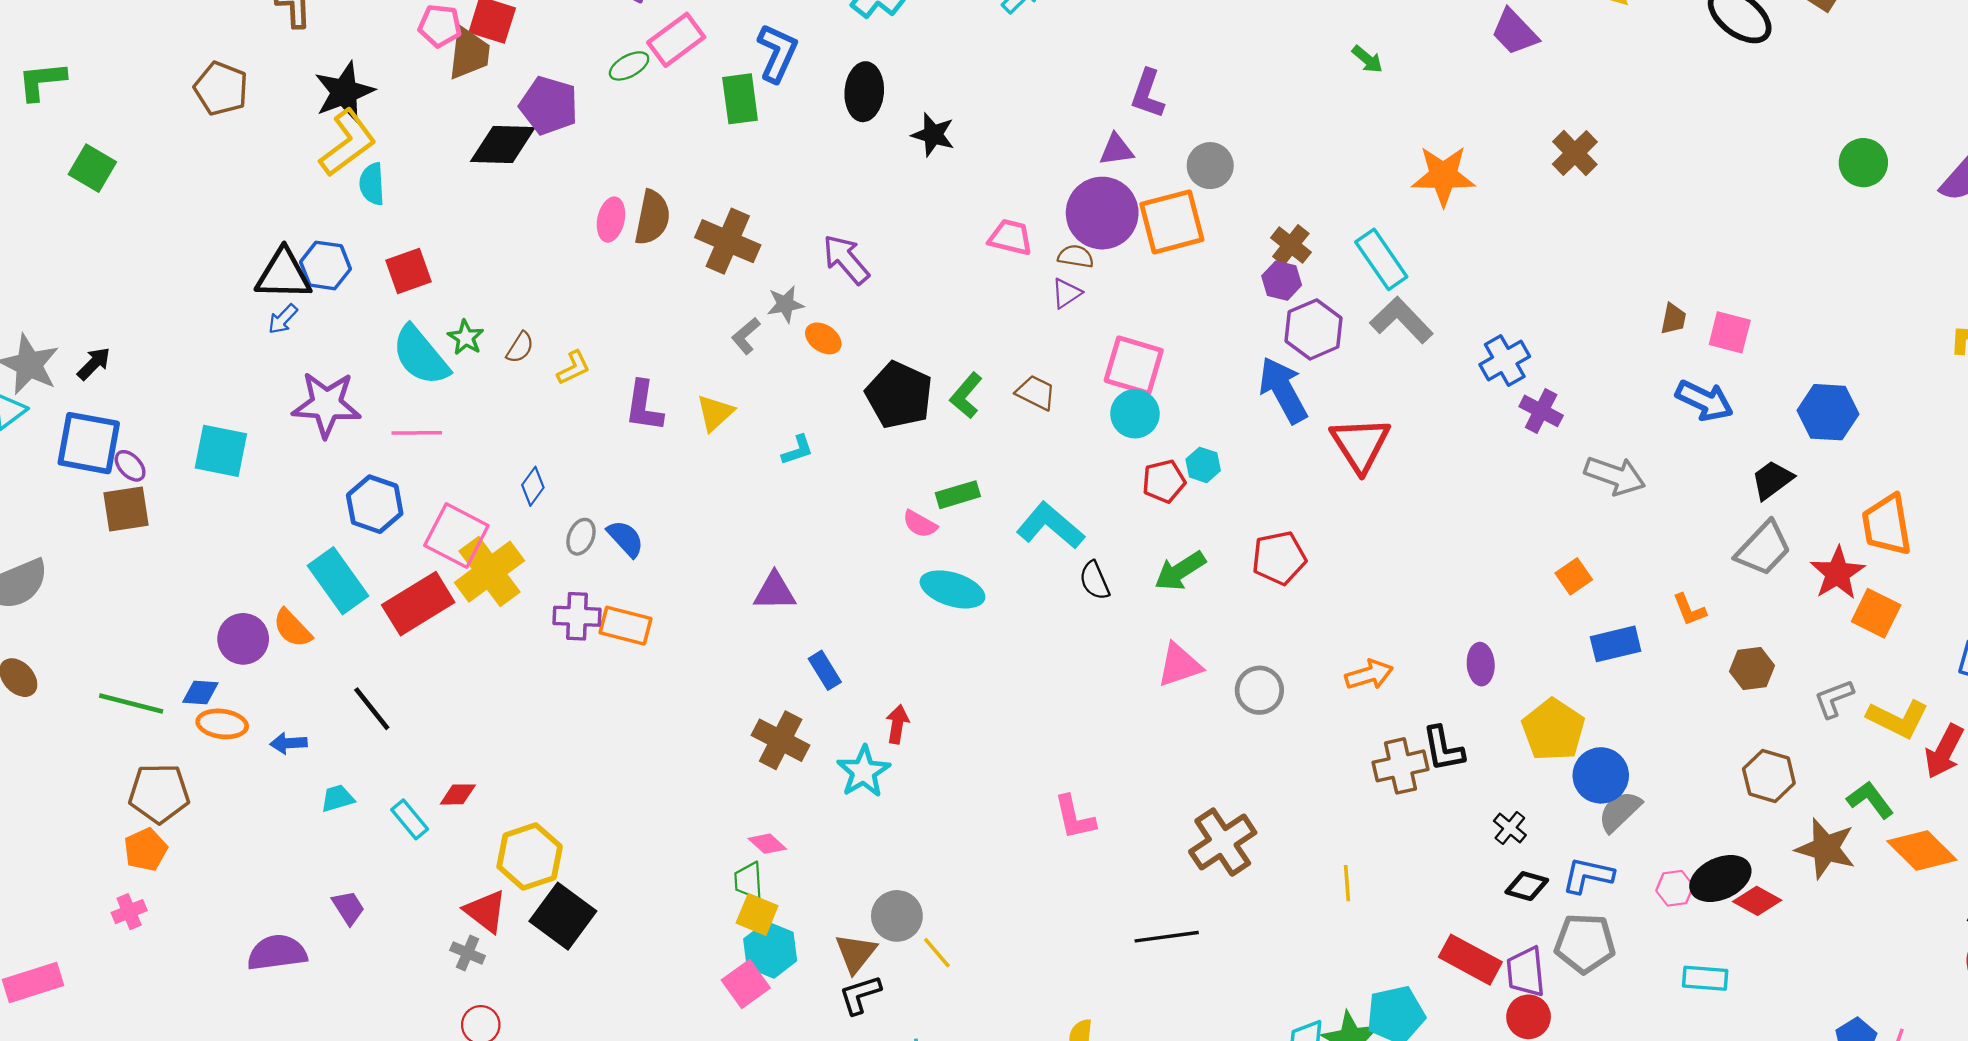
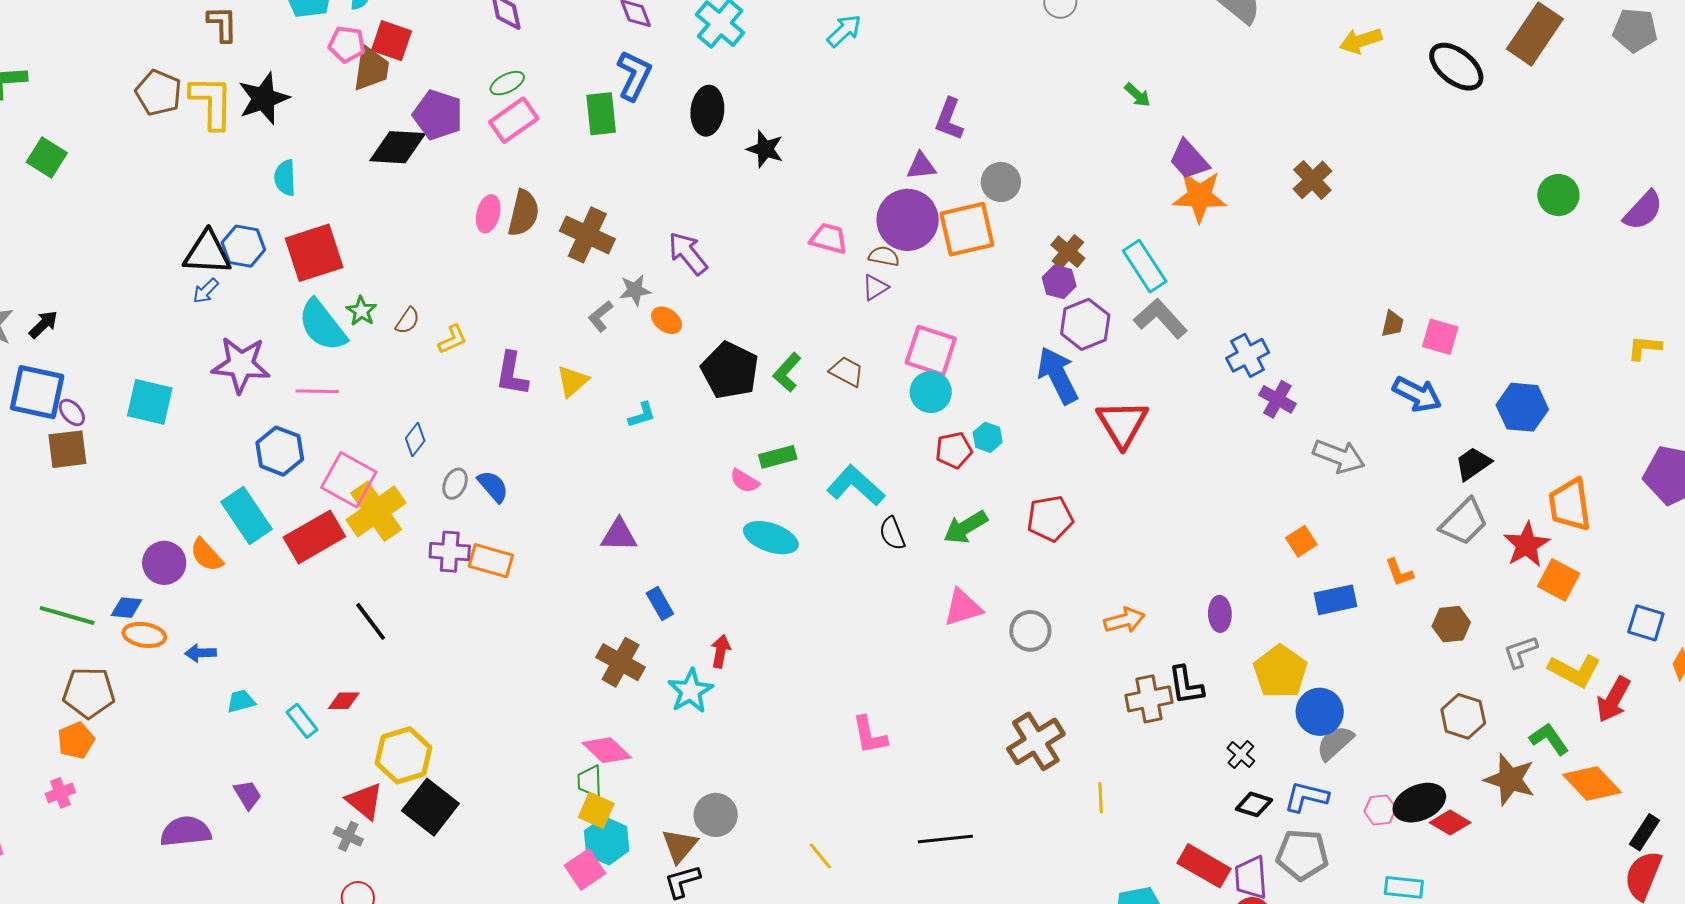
purple trapezoid: (1515, 32) -> (1189, 160), moved
pink rectangle: (676, 40) -> (514, 120), moved
yellow L-shape: (348, 143) -> (212, 102), moved, turned -54
red square: (408, 271) -> (314, 253), size x1.5
black line: (372, 709) -> (371, 621), moved
brown cross: (1223, 842) -> (1036, 741), moved
pink diamond: (767, 844) -> (607, 750), size x1.5
yellow line: (937, 953) -> (820, 856), moved

